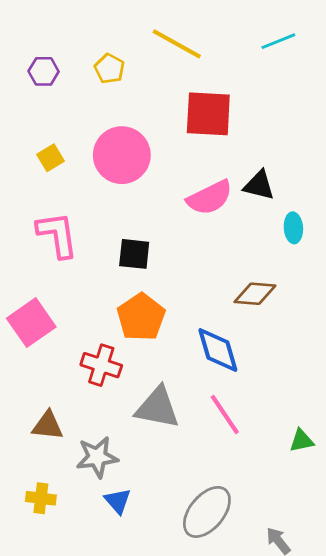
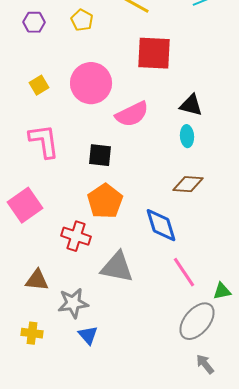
pink semicircle: (210, 198) -> (132, 114), moved
cyan ellipse: (293, 228) -> (187, 136), moved
pink line: (225, 415) -> (184, 272), moved
gray ellipse: (207, 512) -> (197, 321), moved

